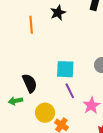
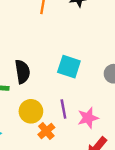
purple line: (70, 91) -> (63, 109), moved

